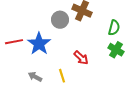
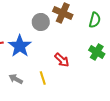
green semicircle: (114, 28) -> (95, 20), moved

